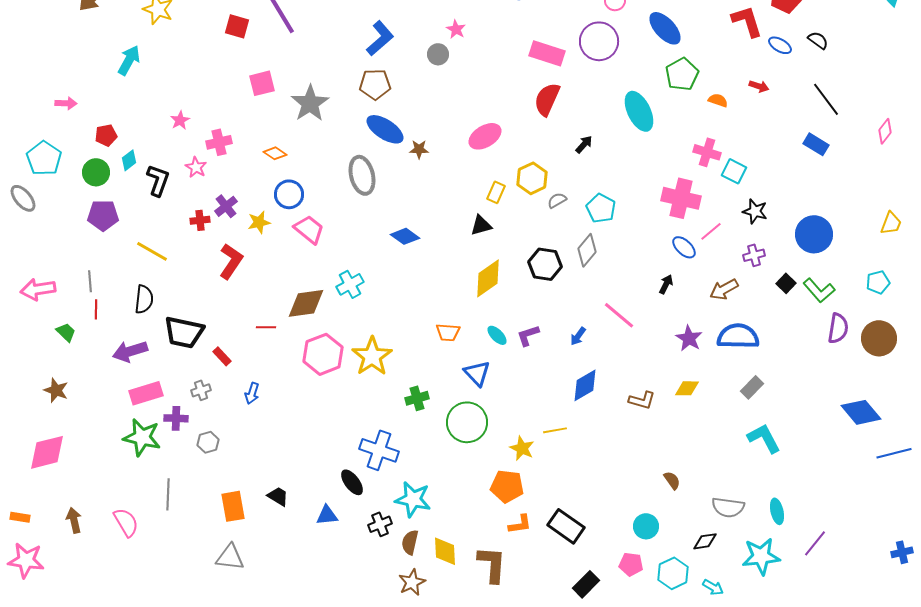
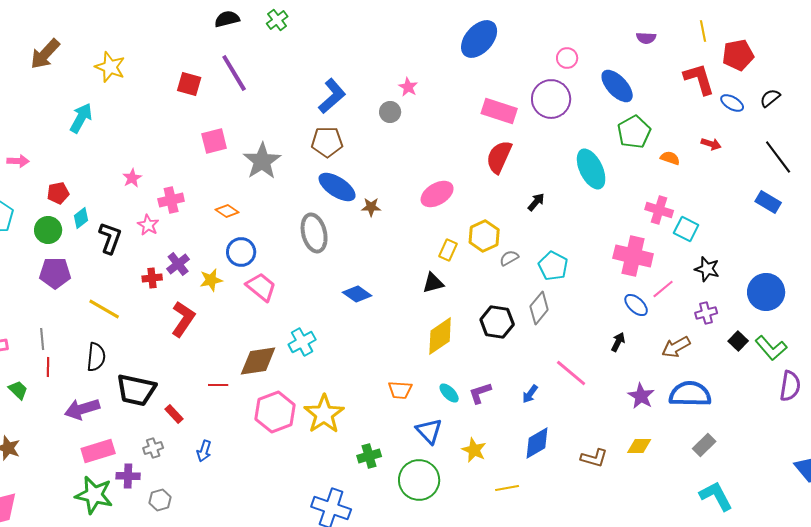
black semicircle: (818, 40) -> (770, 98), turned -75
yellow star: (522, 448) -> (474, 450), moved

